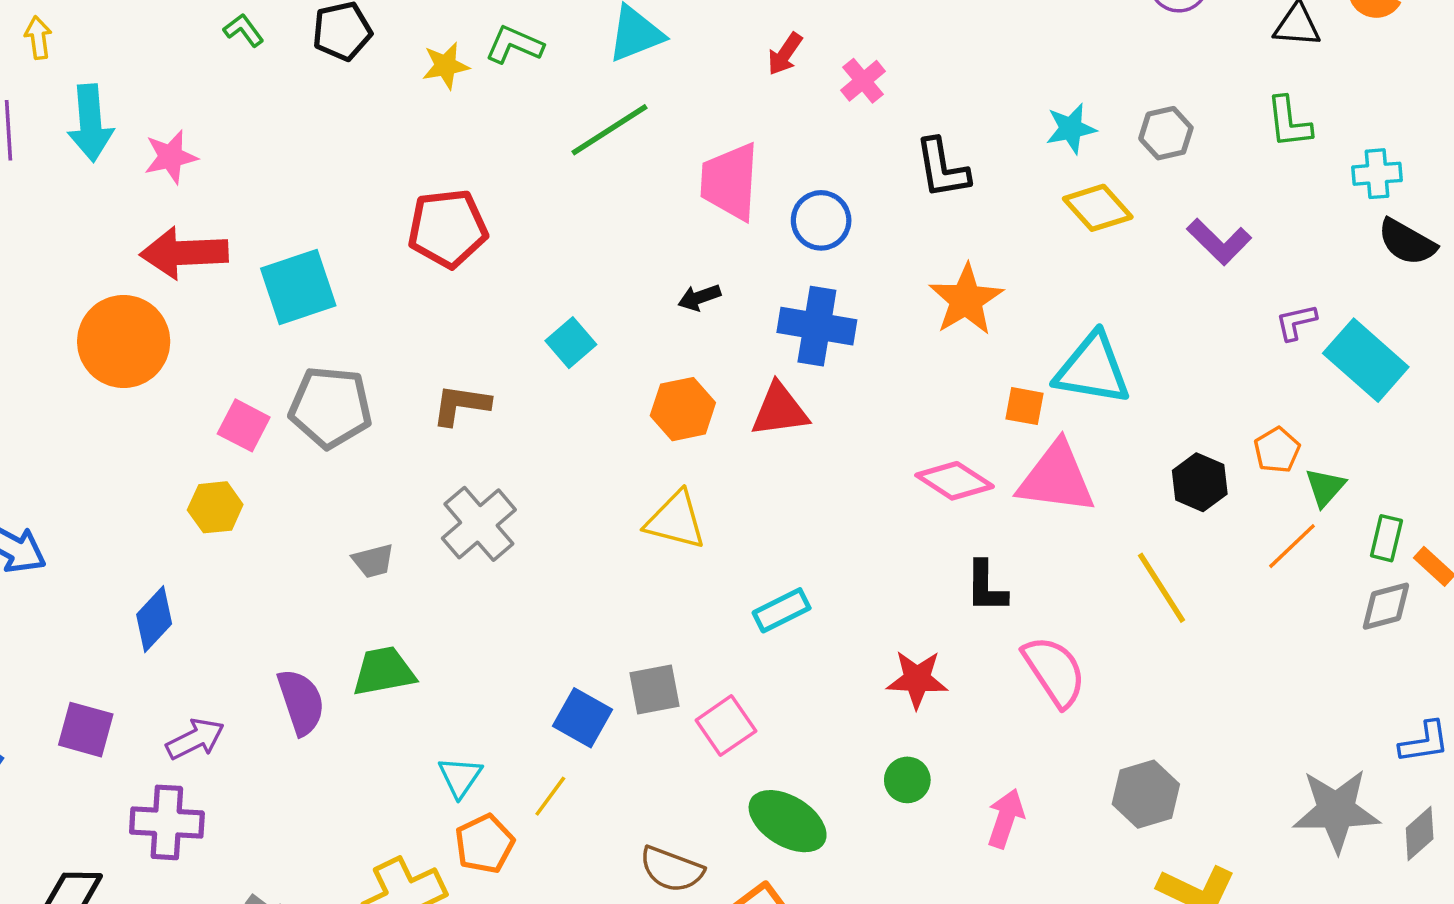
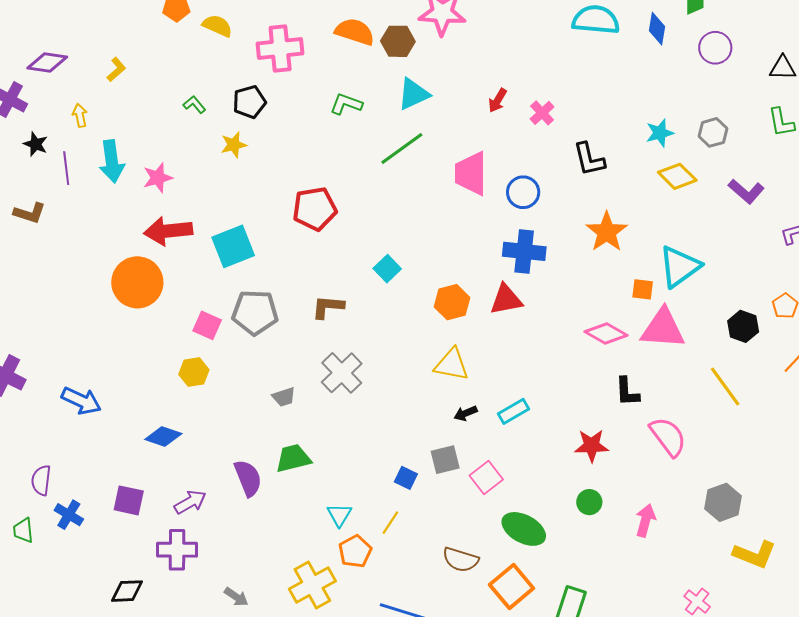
yellow star: (446, 66) -> (234, 145), moved
black arrow: (699, 297) -> (466, 413), moved
cyan triangle: (1093, 369) -> (680, 267), turned -42
blue diamond: (154, 619) -> (163, 437), turned 69
blue square: (582, 718) -> (406, 478), size x0.7

